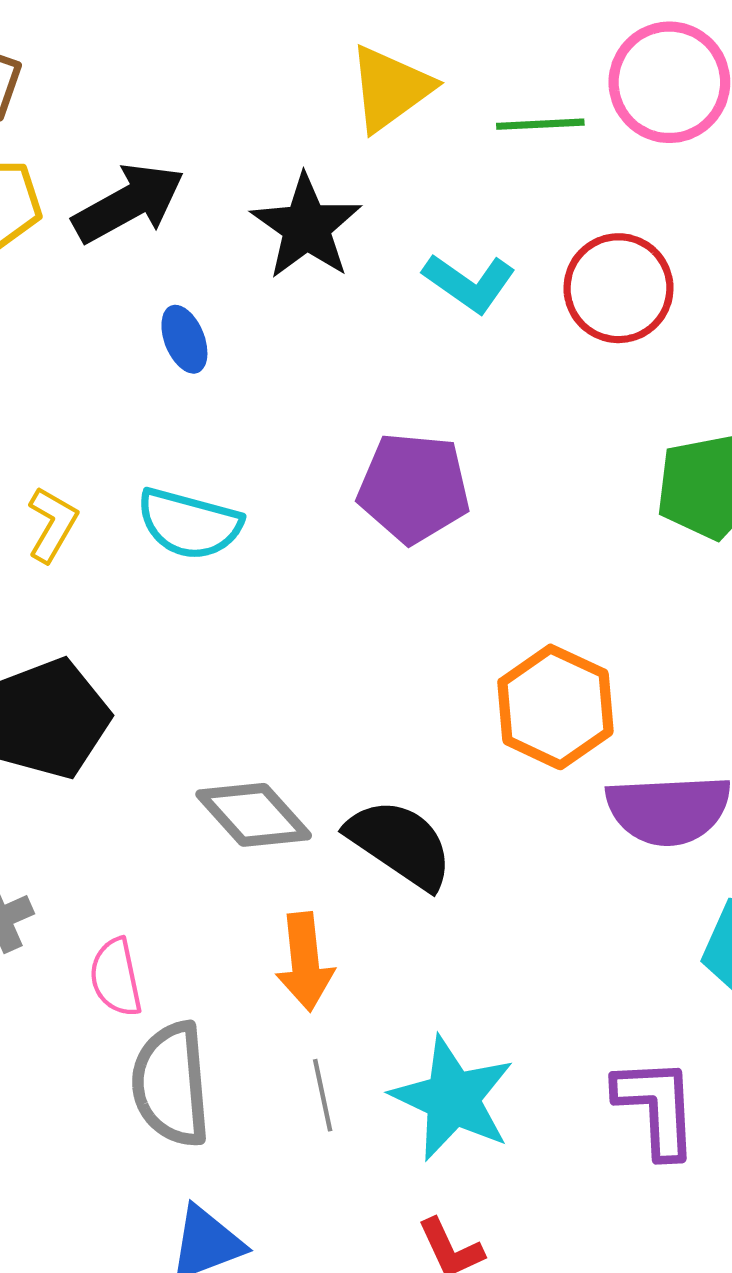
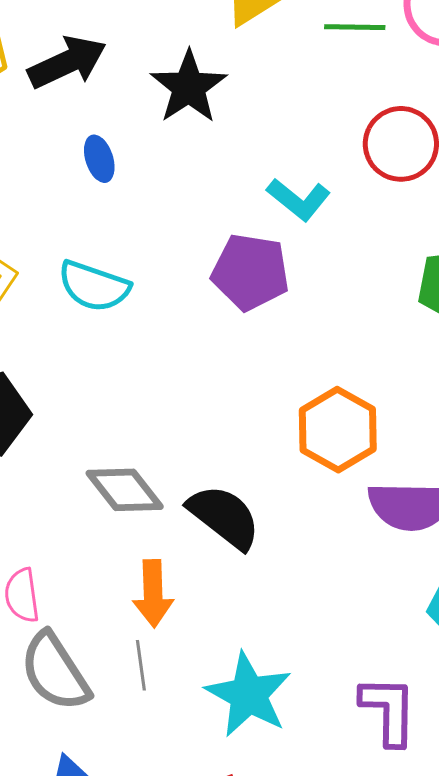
cyan L-shape: (469, 283) -> (299, 199), moved
gray semicircle: (171, 1084) -> (55, 672), turned -32
gray line: (323, 1095) -> (141, 665), moved

